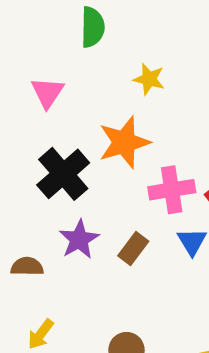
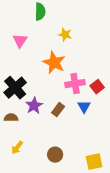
orange star: (124, 142) -> (54, 63), turned -30
black cross: (63, 174) -> (15, 88), moved

